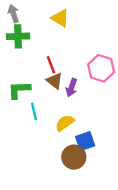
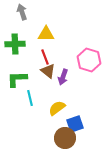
gray arrow: (13, 14) -> (22, 12), moved
yellow triangle: (60, 18) -> (46, 34), moved, turned -30
green cross: (18, 36) -> (15, 44), moved

